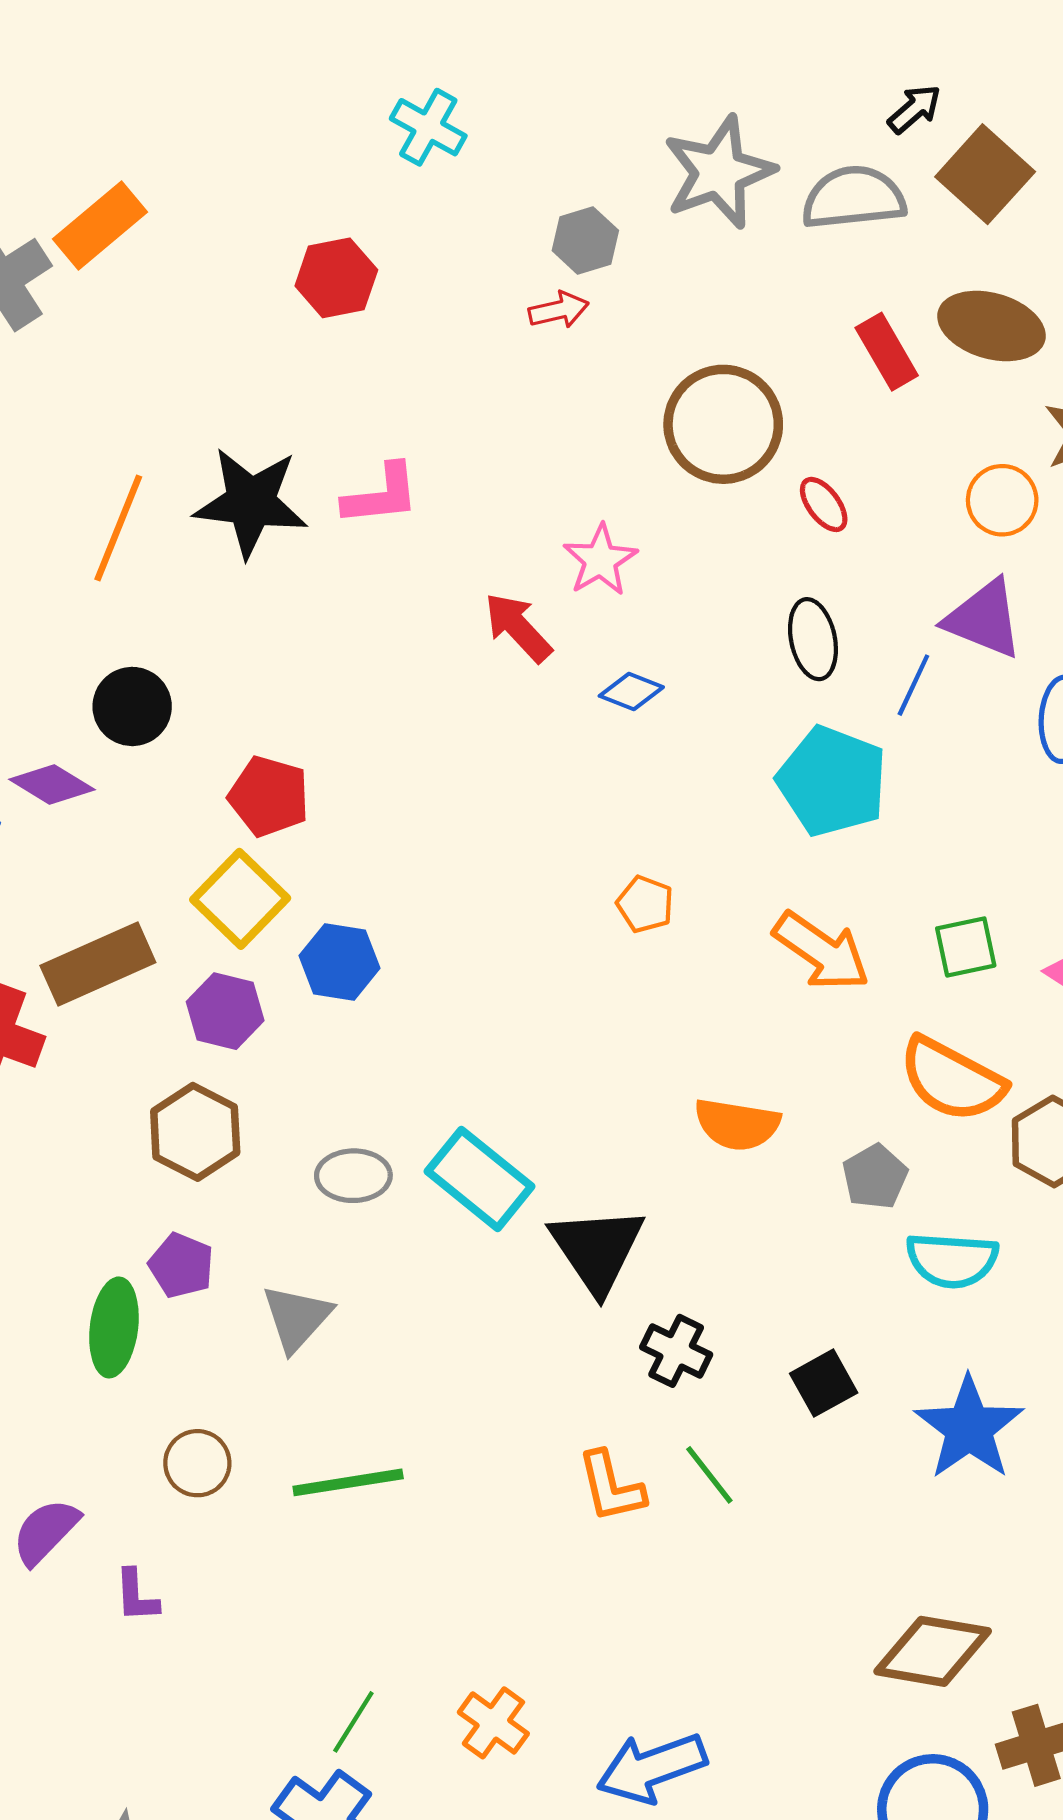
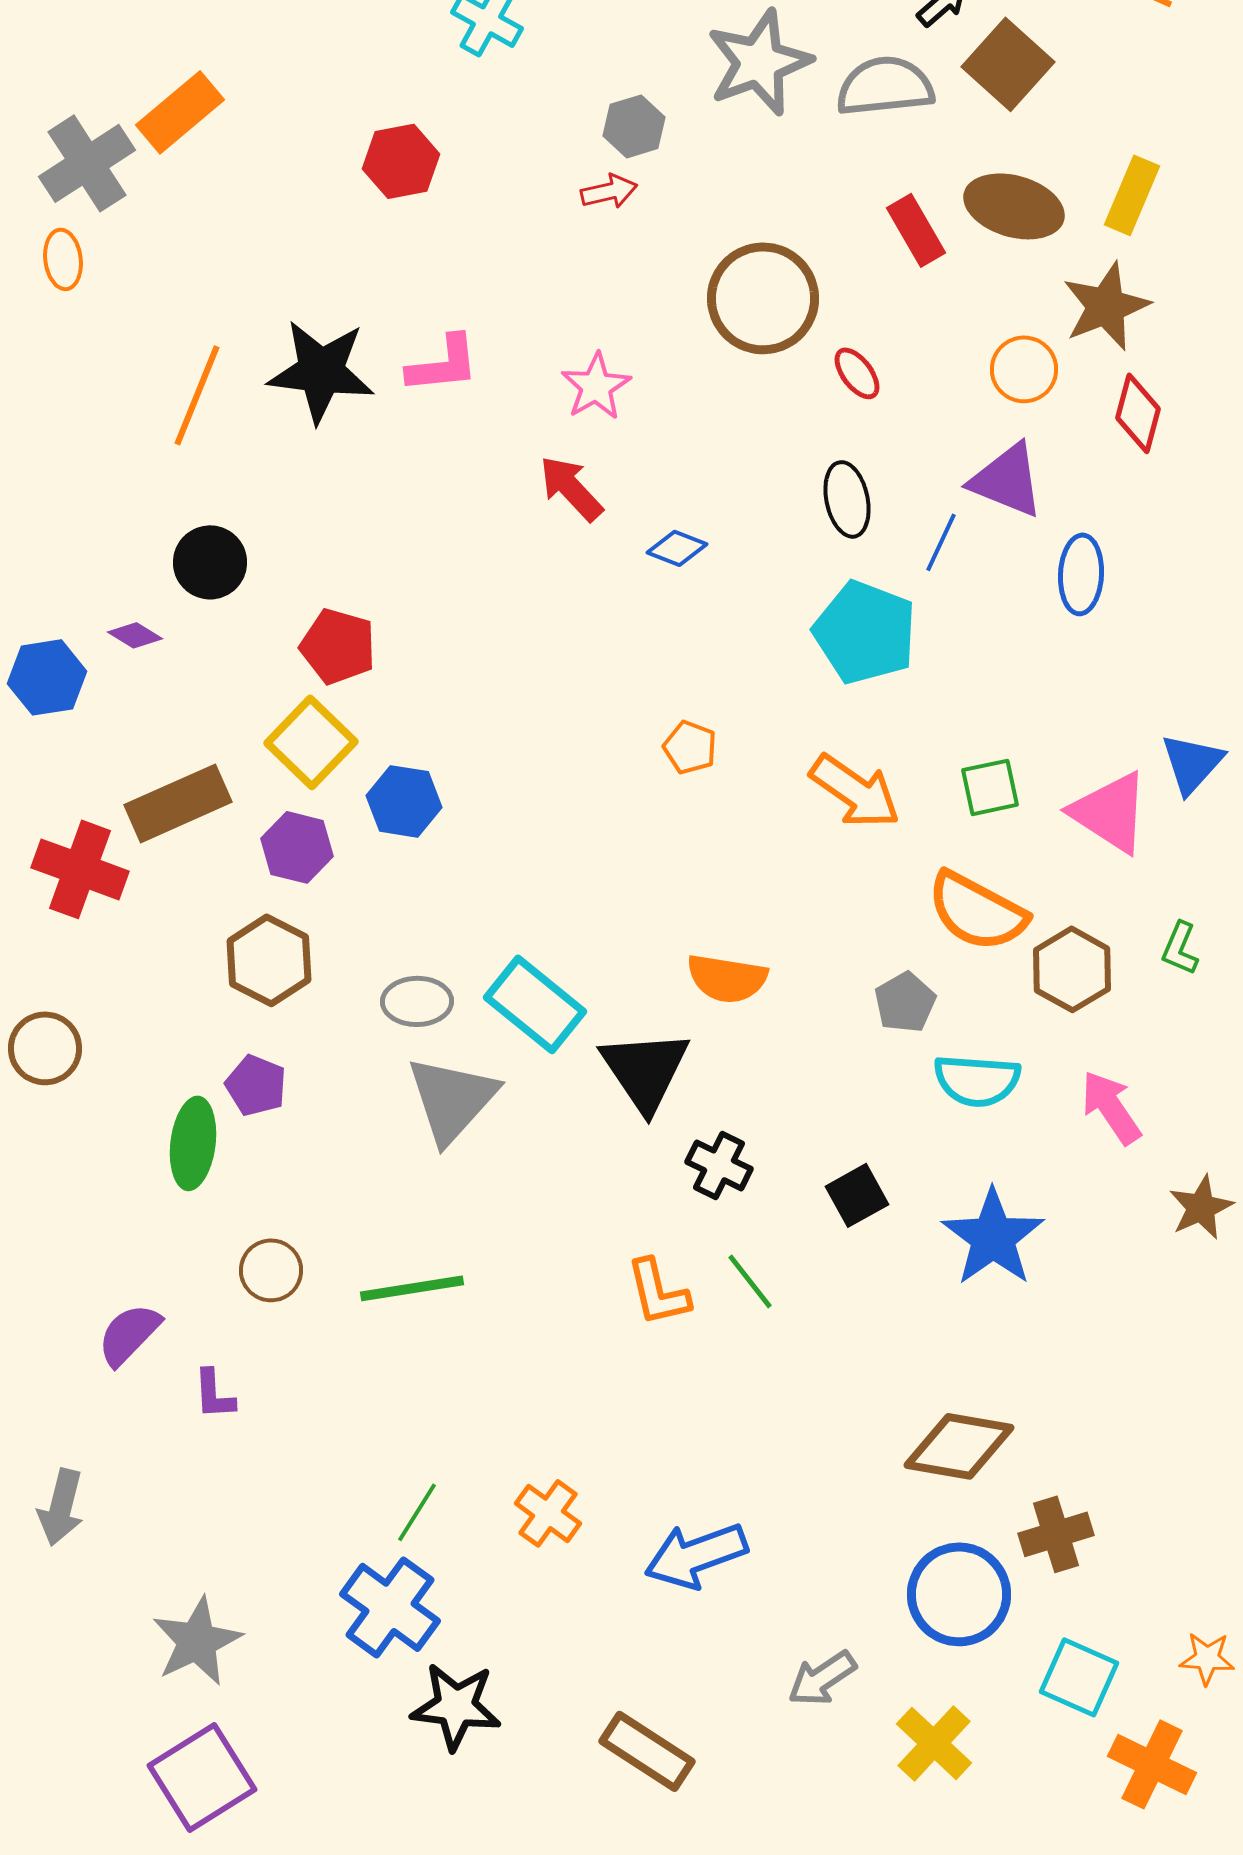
pink star: (600, 560) -> (596, 386), moved
purple diamond: (52, 785) -> (135, 635), size x0.7
orange semicircle: (737, 1124) -> (727, 978), moved
gray triangle: (297, 1318) -> (452, 1099), moved, size x1.4

